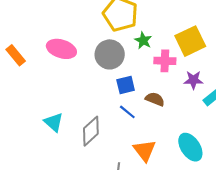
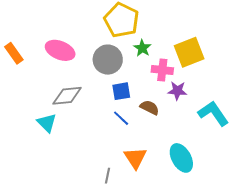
purple star: (193, 80) -> (177, 91), moved
gray diamond: (91, 131) -> (67, 96), moved, turned 32

